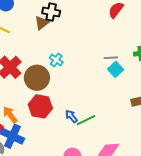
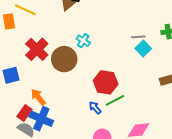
red hexagon: (40, 106) -> (106, 82), moved
blue arrow: (71, 116) -> (95, 108), moved

